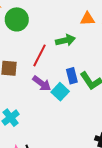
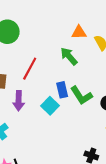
green arrow: (65, 40) -> (69, 56), moved, turned -120
purple arrow: (42, 83) -> (19, 101), moved, turned 54

